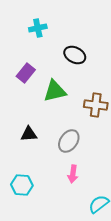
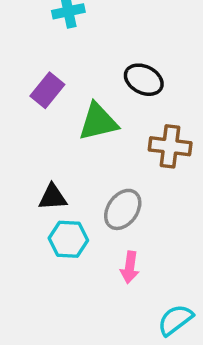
black ellipse: (75, 55) -> (144, 80), moved
cyan hexagon: (22, 185) -> (68, 239), moved

